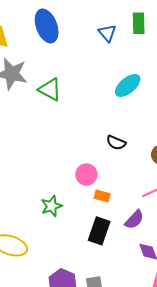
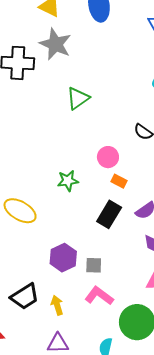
green triangle: (50, 90) -> (78, 98), moved, turned 45

